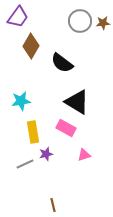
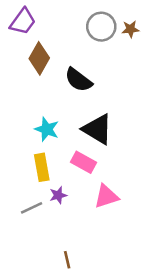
cyan star: (21, 101) -> (47, 129), moved, turned 30
pink triangle: (84, 155) -> (106, 196), size x1.5

